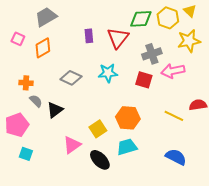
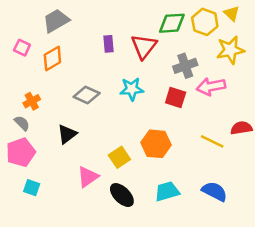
orange cross: (26, 83) -> (32, 101), turned -32
gray semicircle: (36, 101) -> (22, 123), moved
cyan trapezoid: (127, 147) -> (167, 191), moved

